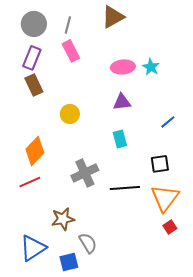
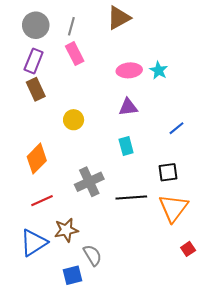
red line: (30, 182) -> (42, 201), moved
red square: (170, 227) -> (188, 249), moved
blue triangle: (33, 248) -> (34, 243), moved

